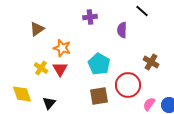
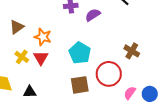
brown triangle: (37, 29) -> (17, 27), moved
purple semicircle: (122, 30) -> (93, 15), moved, turned 56
black triangle: (49, 103) -> (30, 92), turned 48

